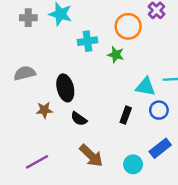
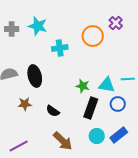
green star: (116, 55) -> (83, 86), moved
black ellipse: (65, 88) -> (35, 76), moved
black rectangle: (126, 115) -> (91, 108), size x1.5
cyan circle: (133, 164) -> (97, 136), moved

